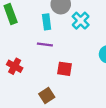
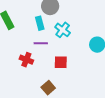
cyan cross: (81, 21) -> (63, 30), moved
red cross: (15, 66) -> (26, 60), moved

